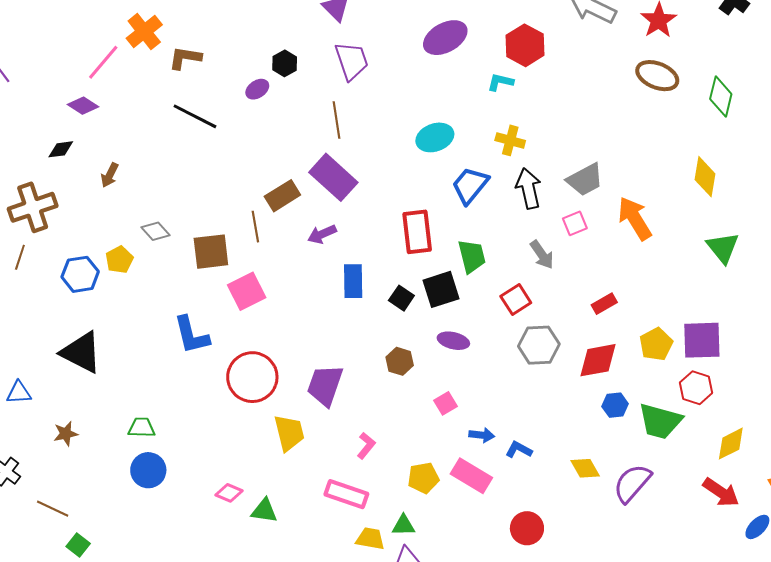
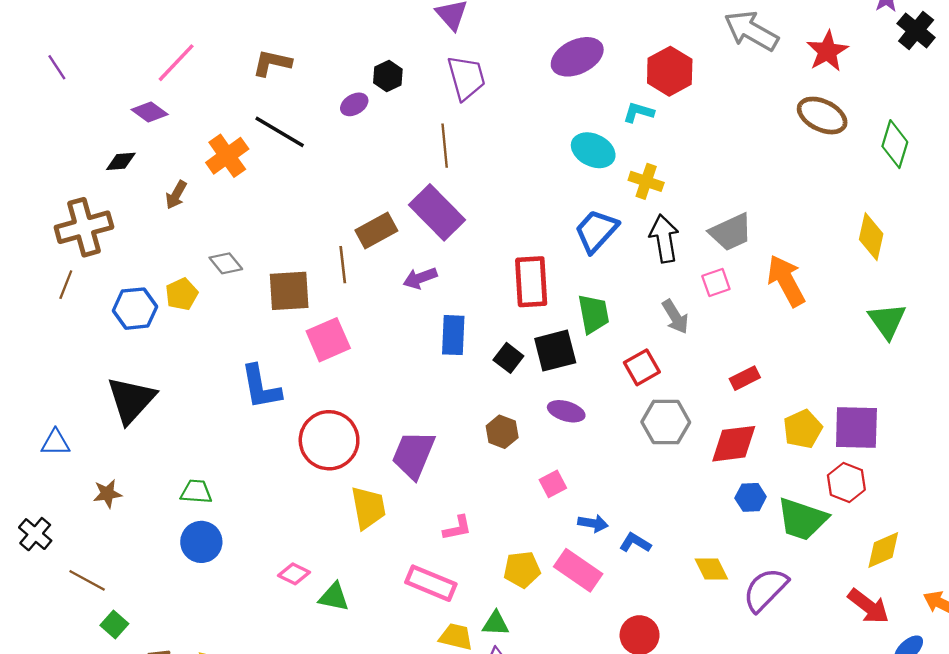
orange cross: (144, 32) -> (227, 156), moved
cyan ellipse: (435, 137) -> (593, 150), moved, turned 42
black triangle: (81, 352) -> (131, 400), turned 42
pink L-shape: (366, 446) -> (457, 528), turned 36

